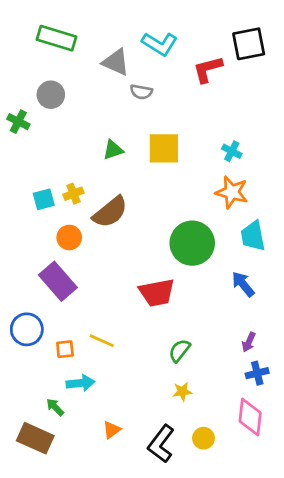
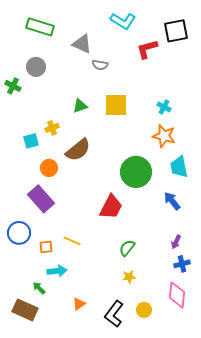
cyan L-shape: (160, 44) -> (123, 21), moved
yellow cross: (73, 194) -> (52, 128), moved
red trapezoid: (157, 293) -> (111, 207), turned -52

